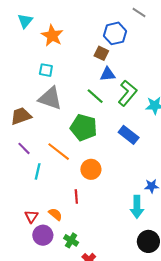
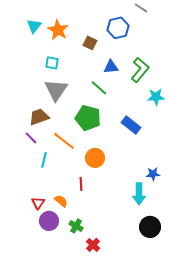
cyan triangle: (25, 21) -> (34, 26), moved
brown square: (101, 53) -> (90, 43), moved
green L-shape: (128, 93) -> (140, 70), moved
gray triangle: (50, 98) -> (56, 90), turned 45
brown trapezoid: (21, 116) -> (39, 117), moved

